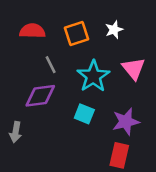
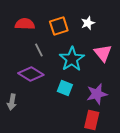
purple diamond: (40, 96) -> (31, 74), turned 40

